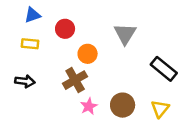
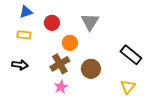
gray triangle: (125, 34) -> (90, 22), moved
brown circle: (123, 105) -> (91, 69), moved
pink star: (89, 106) -> (61, 87), moved

